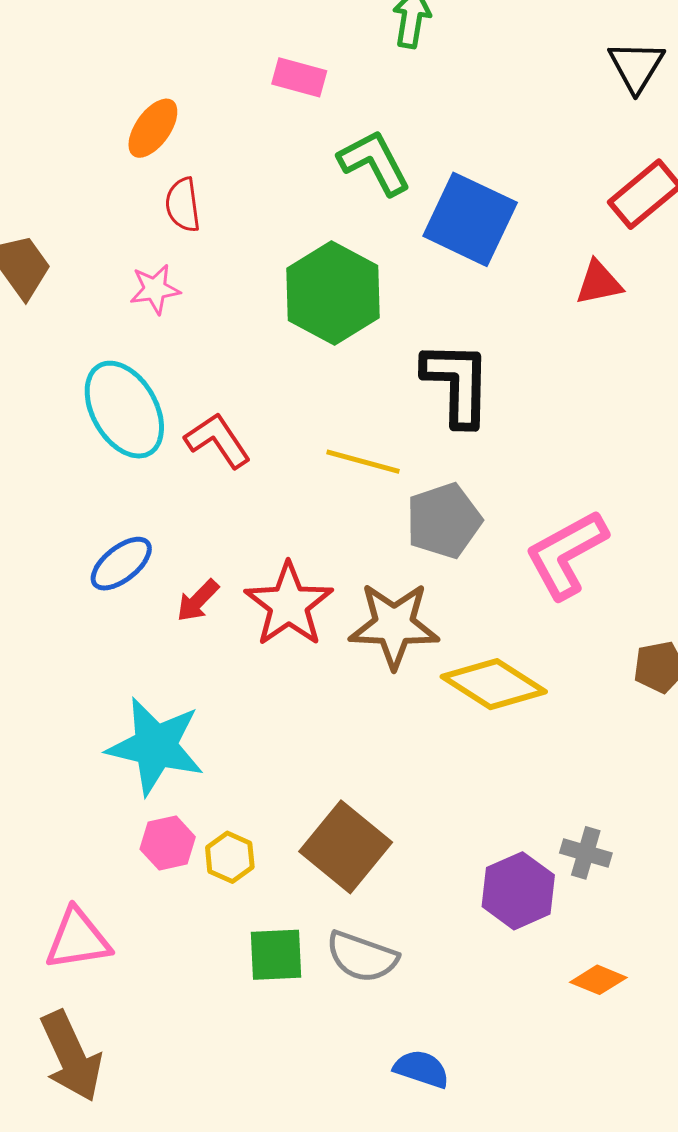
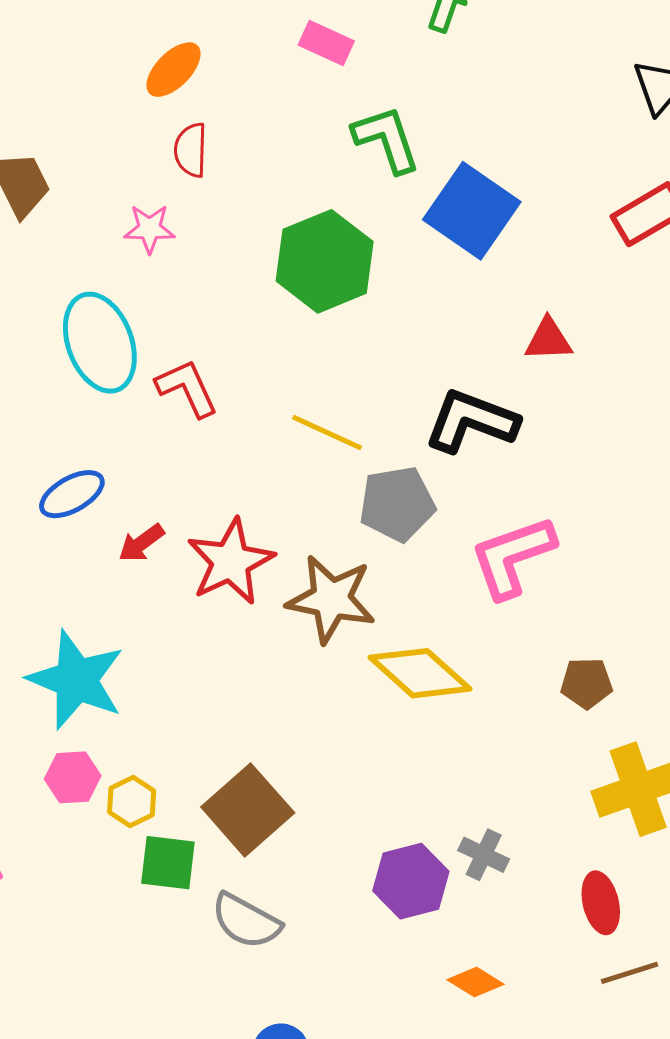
red triangle: (599, 283) -> (548, 340), moved
black L-shape: (457, 383) -> (471, 421), moved, turned -80
green square: (276, 955) -> (168, 863), moved

